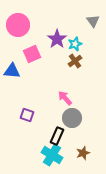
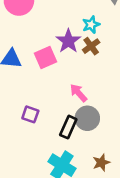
purple star: (57, 39) -> (68, 41), moved
pink square: (32, 54) -> (46, 57), moved
black rectangle: (57, 136) -> (68, 127), moved

